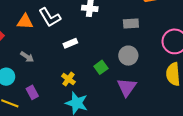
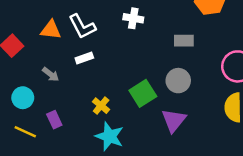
white rectangle: (70, 43) -> (84, 58), moved
green square: (101, 67) -> (143, 93), size x1.5

